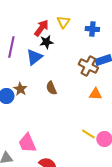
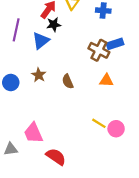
brown semicircle: (51, 88) -> (68, 81), moved
brown star: (20, 89) -> (39, 75), moved

